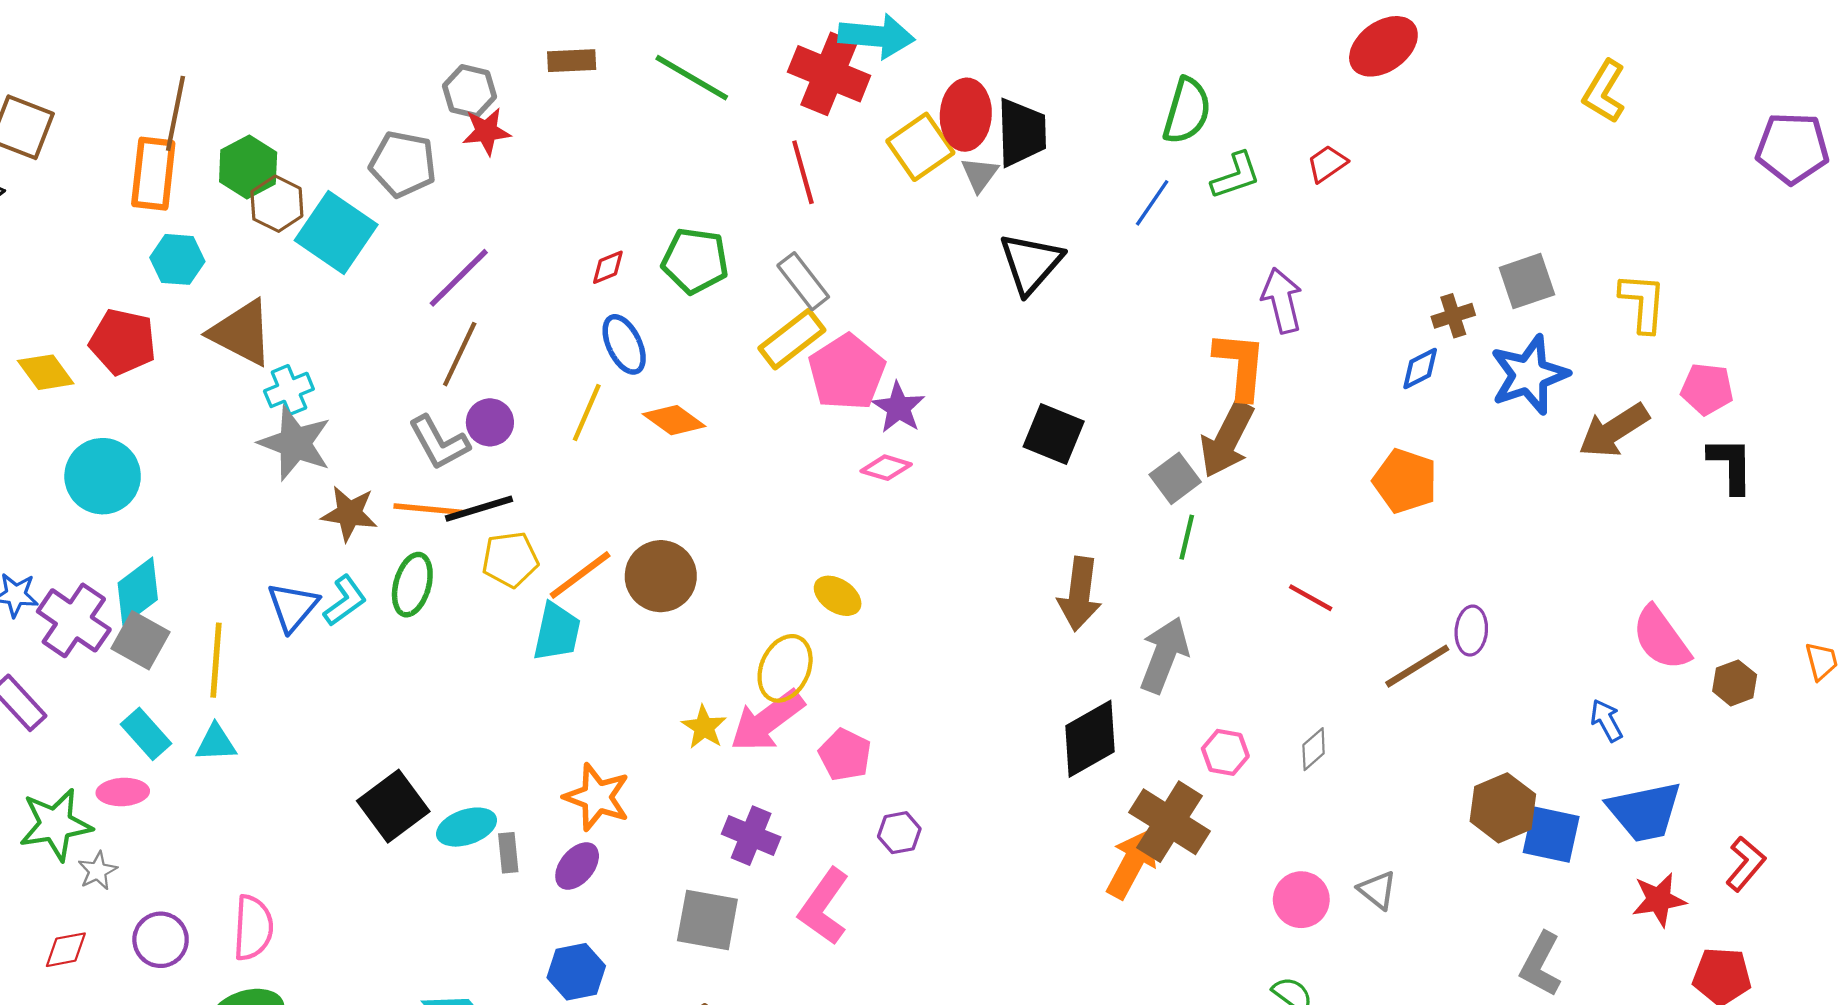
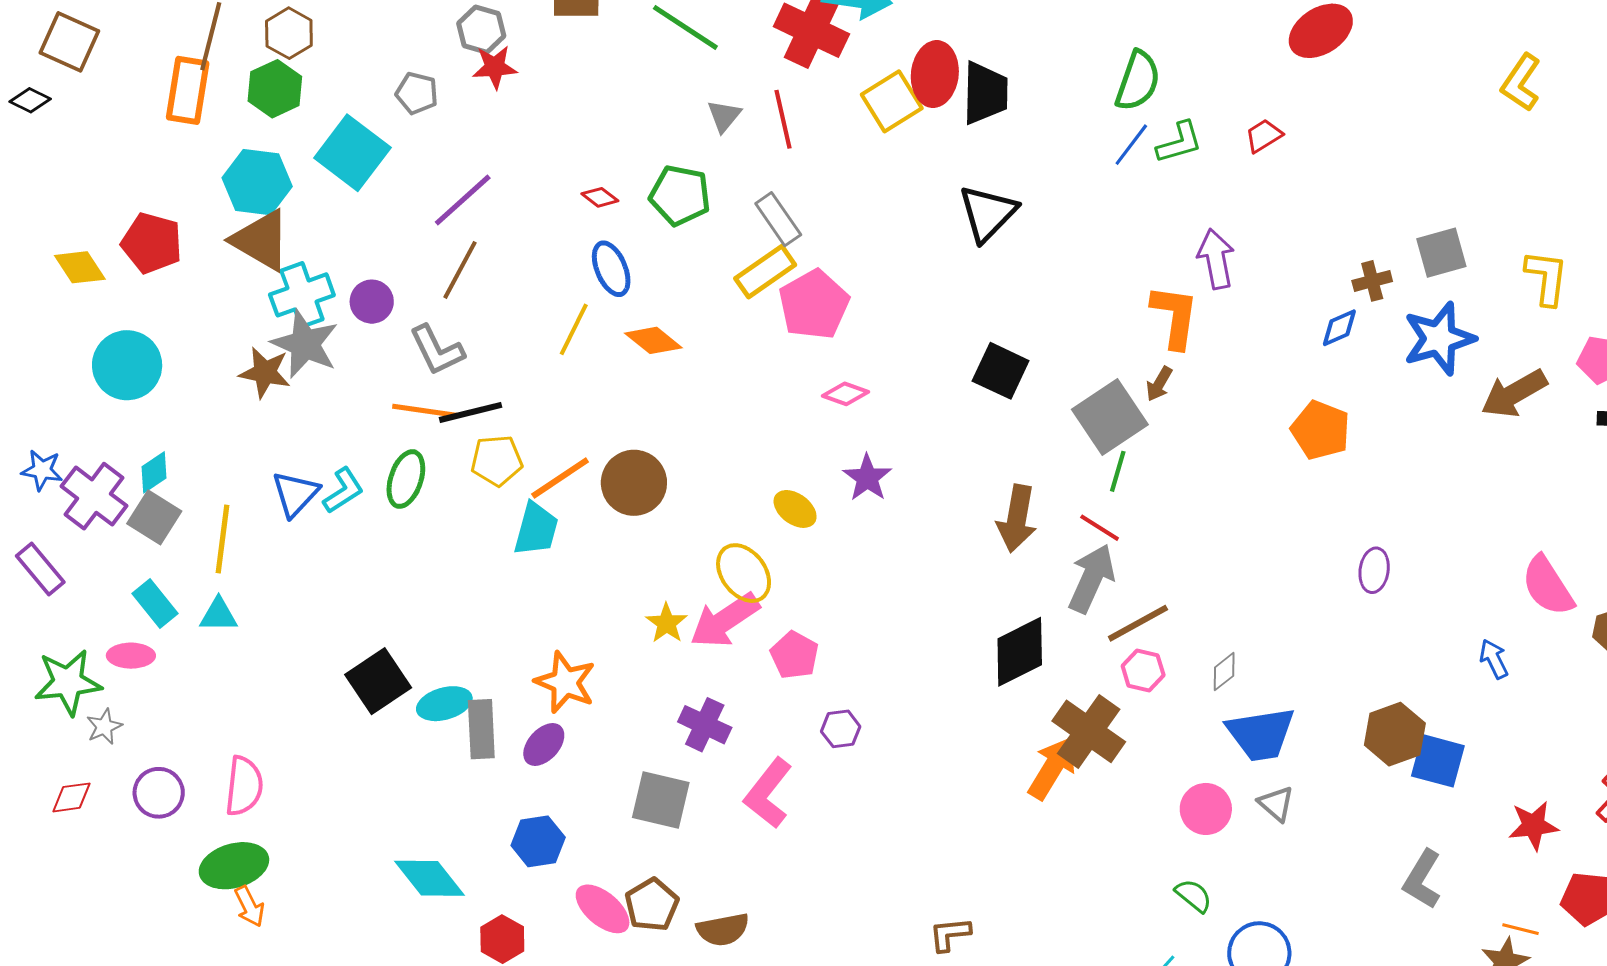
gray pentagon: (403, 164) -> (417, 93), size x0.7
gray triangle: (980, 174) -> (724, 116), moved
blue line: (1152, 203) -> (1131, 145), moved
brown hexagon: (277, 204) -> (289, 33), moved
cyan hexagon: (177, 259) -> (257, 182), moved, size x1.4
red diamond: (608, 267) -> (600, 197), turned 57
cyan cross: (289, 390) -> (302, 295), size x1.4
purple star: (898, 408) -> (867, 478), moved
purple circle: (490, 422) -> (372, 302), moved
brown arrow: (1227, 440) -> (1159, 384), size x0.5
gray square: (1175, 478) -> (1110, 417), size x1.6
brown star: (349, 513) -> (265, 373), moved
cyan diamond: (138, 591) -> (154, 472), size x0.7
red line: (1311, 598) -> (1100, 528), moved
brown line: (1417, 666) -> (1138, 623), moved
yellow ellipse: (785, 668) -> (744, 573), turned -64
blue trapezoid: (1645, 812) -> (1261, 734), moved
gray rectangle: (508, 853) -> (481, 729), size x1.6

